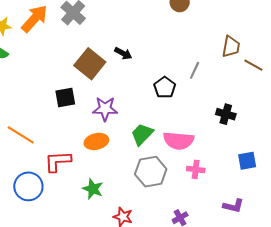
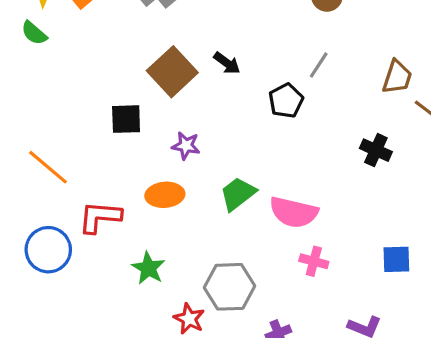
gray line: (195, 70) -> (319, 65), moved
black pentagon: (165, 87) -> (286, 101), moved
purple star: (105, 109) -> (186, 146), size x0.7
black cross: (226, 114) -> (376, 150), moved
gray hexagon: (151, 172) -> (229, 287), moved

